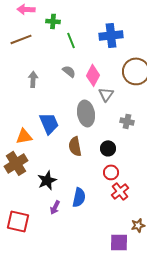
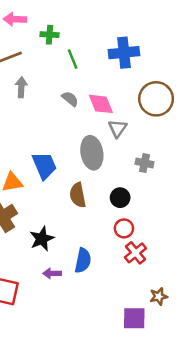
pink diamond: (93, 75) -> (101, 104), turned -50
gray arrow: (33, 79) -> (21, 87), moved
purple arrow: (55, 207) -> (52, 273), turned 64

